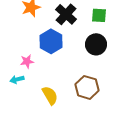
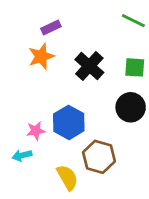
blue hexagon: (51, 41) -> (69, 122), moved
brown hexagon: (87, 87) -> (99, 157), moved

